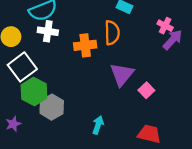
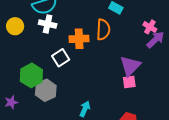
white square: (22, 67) -> (61, 58), moved, size x0.7
purple triangle: (122, 74) -> (130, 66), moved
pink square: (146, 90) -> (129, 82), turned 32

